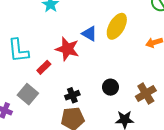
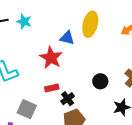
red star: (67, 49) -> (51, 58), turned 30
red rectangle: (44, 67) -> (52, 88), moved, turned 48

